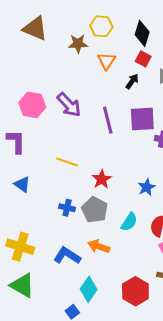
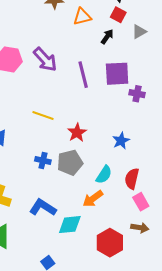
orange triangle: (107, 61) -> (82, 17), turned 42
gray pentagon: (95, 210) -> (70, 163), turned 30
orange arrow: (99, 246) -> (93, 199), moved, turned -55
cyan diamond: (89, 289) -> (70, 225), moved, turned 50

